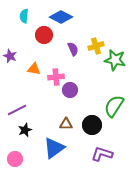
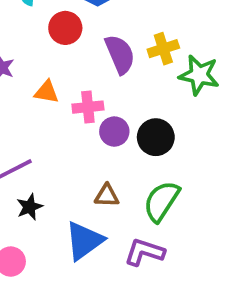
purple semicircle: (73, 49) -> (120, 54), size x1.5
green semicircle: (114, 106) -> (161, 201), moved
black circle: (92, 125) -> (156, 137), moved
purple L-shape: (102, 154) -> (144, 252), moved

